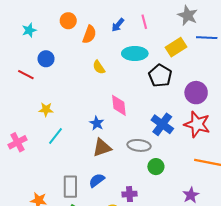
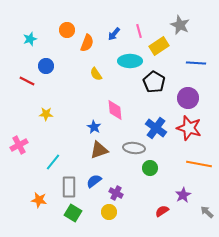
blue line: (207, 38) -> (196, 63), moved
yellow rectangle: (176, 47) -> (159, 46), moved
cyan line: (56, 136) -> (53, 162), moved
purple cross: (130, 194) -> (116, 193), moved, turned 32

